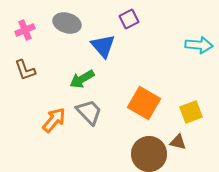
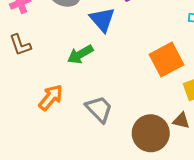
orange square: (144, 103) -> (166, 60), moved, turned 32
gray trapezoid: (89, 112) -> (99, 109), moved

